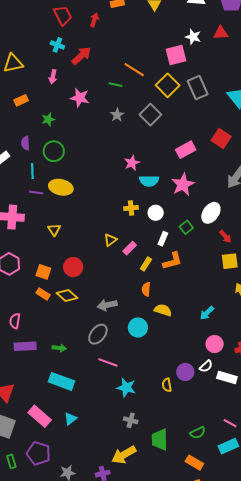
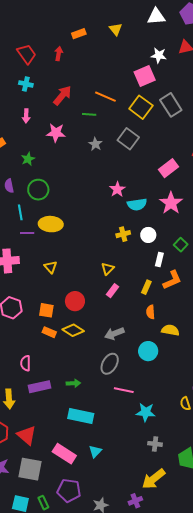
red arrow: (81, 56) -> (62, 95), moved
pink rectangle: (130, 248) -> (113, 291), moved

